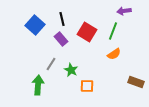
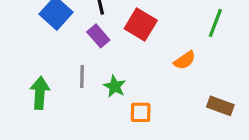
green line: (113, 31) -> (215, 23), moved
gray line: (51, 64) -> (82, 77), turned -32
green arrow: (38, 85) -> (40, 93), moved

